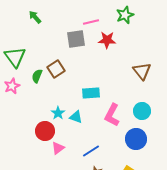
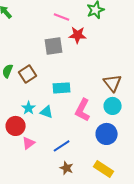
pink line: (91, 22) -> (62, 17), turned 35
gray square: (76, 39) -> (54, 46), moved
brown square: (56, 69) -> (28, 74), moved
brown triangle: (142, 71) -> (113, 83), moved

